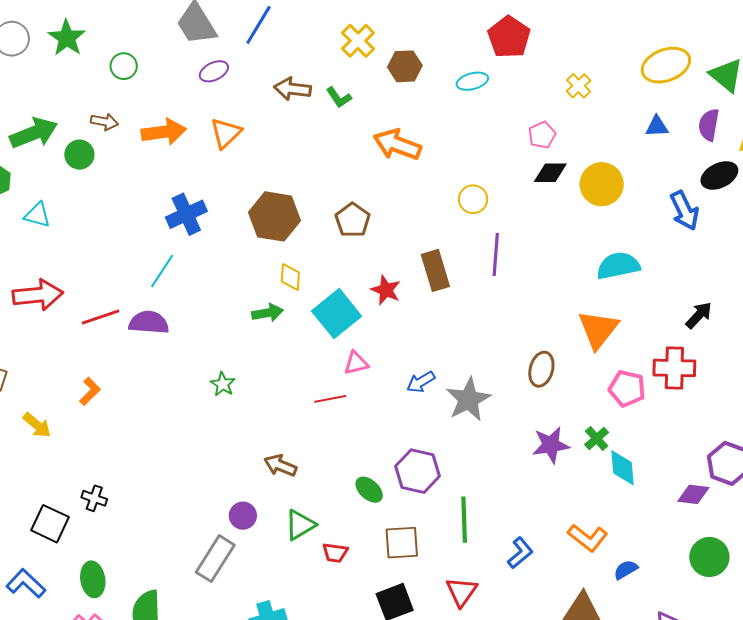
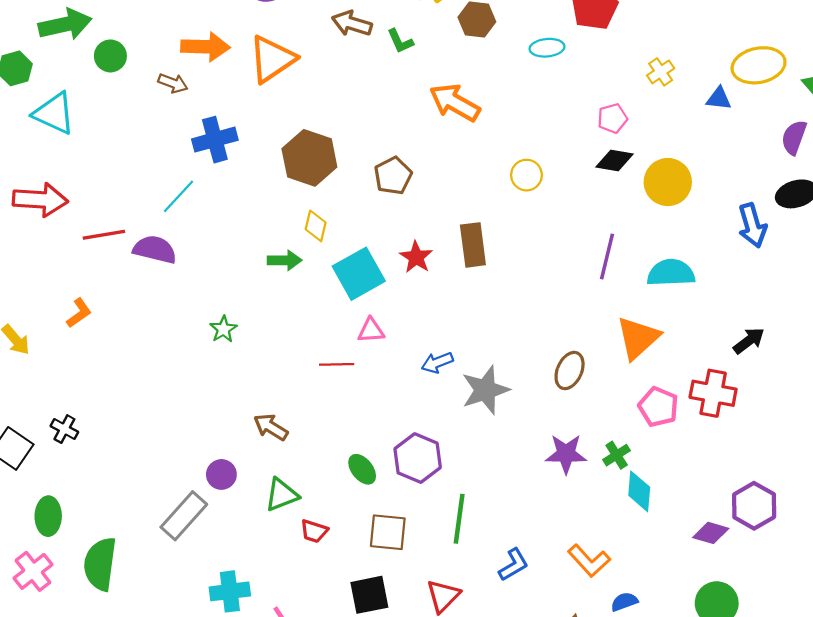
brown arrow: (104, 122) -> (173, 83), moved
blue triangle: (657, 126) -> (719, 99), moved
orange triangle: (226, 133) -> (272, 59), size x1.4
cyan triangle: (37, 215) -> (54, 113), size x1.5
purple line: (496, 255) -> (607, 257), moved

